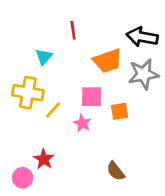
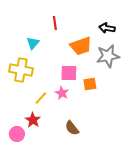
black arrow: (142, 37) -> (107, 28), size x0.7
yellow line: (53, 110) -> (41, 98), moved
brown semicircle: (116, 171) -> (72, 128), moved

